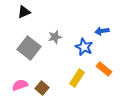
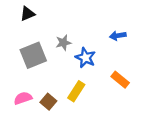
blue star: (84, 47) -> (85, 58), moved
gray square: (29, 48) -> (33, 55), turned 30
yellow rectangle: (77, 78) -> (76, 91), moved

